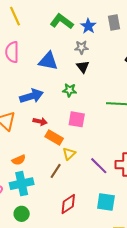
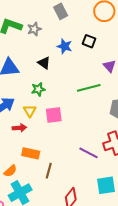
blue star: (88, 26) -> (65, 46), moved
gray star: (81, 47) -> (34, 29), moved
orange rectangle: (54, 137) -> (31, 153), moved
yellow triangle: (69, 154) -> (30, 111), moved

